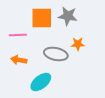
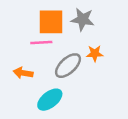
pink line: (18, 35) -> (41, 42), moved
gray ellipse: (56, 54) -> (68, 66), turned -55

